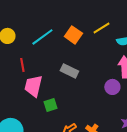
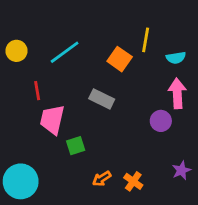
yellow line: (101, 28) -> (146, 40), turned -48
orange square: (73, 35) -> (120, 59), moved

